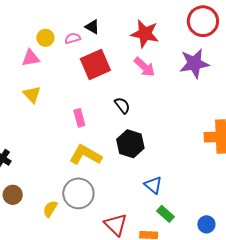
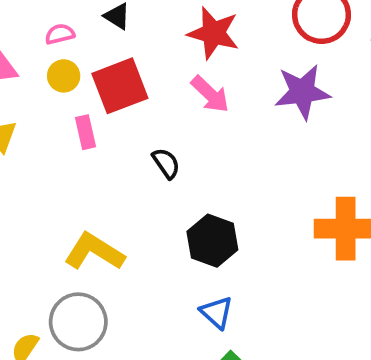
yellow circle: (45, 38) -> (64, 76), moved
pink semicircle: (73, 38) -> (60, 34), moved
pink rectangle: (79, 118) -> (85, 132), moved
black hexagon: (130, 144) -> (212, 241), moved

